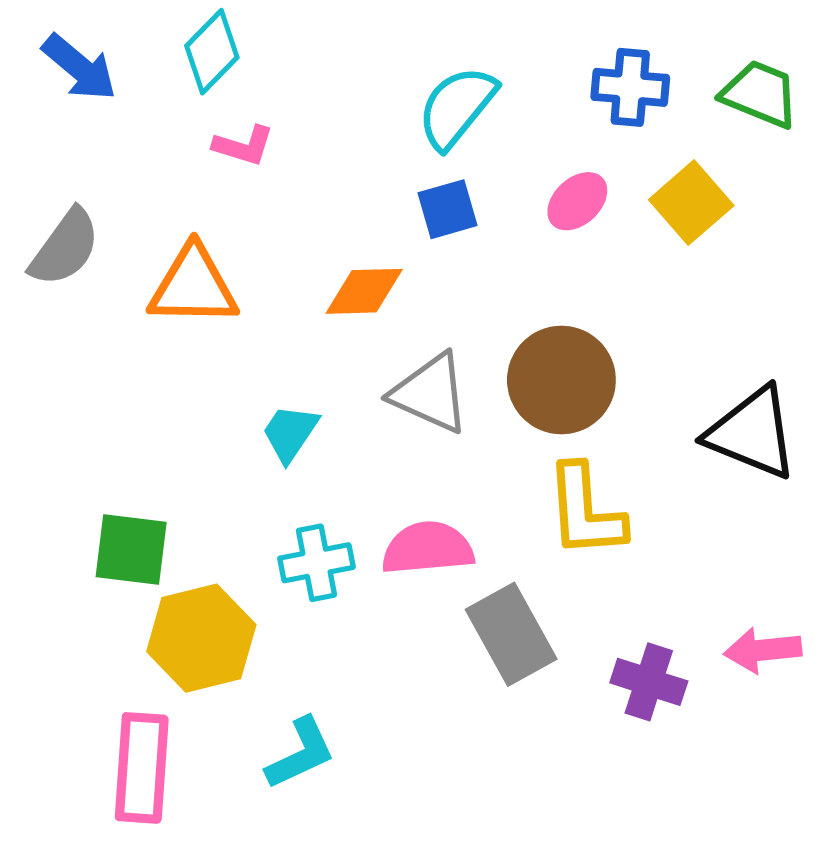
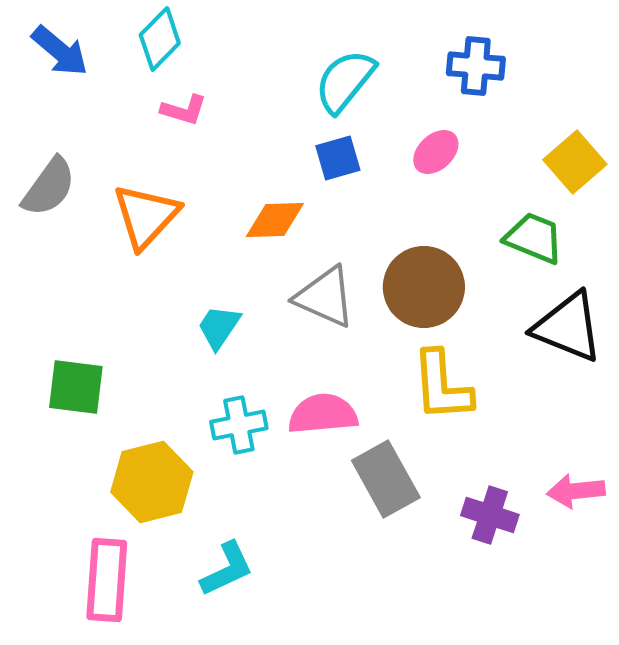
green trapezoid: (760, 94) -> (534, 238), moved
yellow square: (691, 203) -> (575, 162), moved
orange triangle: (193, 286) -> (146, 216), turned -48
green square: (131, 549) -> (76, 387), moved

